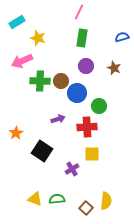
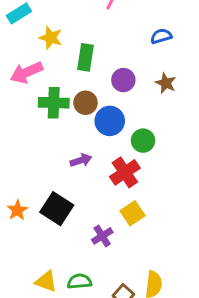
blue semicircle: (122, 37) -> (161, 36), moved
green rectangle: (82, 38) -> (86, 57), moved
red cross: (87, 127) -> (125, 172), turned -30
orange star: (16, 133) -> (17, 210), moved
yellow square: (92, 154) -> (132, 213), turned -35

